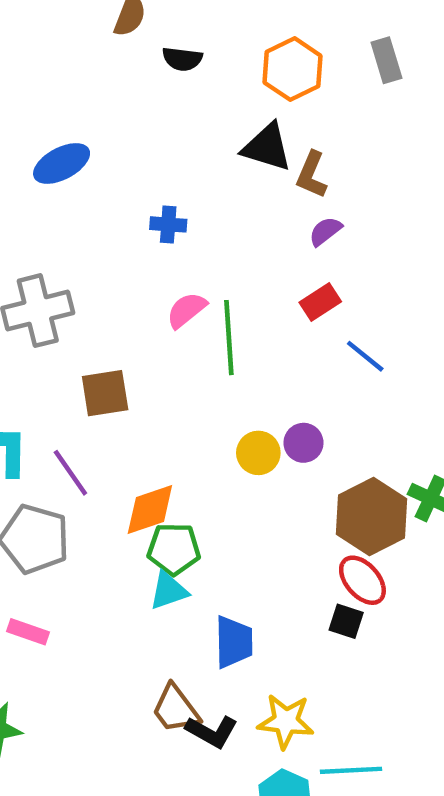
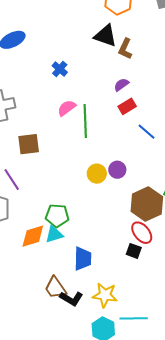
blue cross: (168, 224) -> (60, 69), turned 35
purple semicircle: (325, 231) -> (121, 85), moved
orange diamond: (150, 509) -> (33, 236), moved

